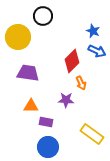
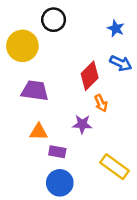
blue star: (93, 31) -> (116, 28), moved

